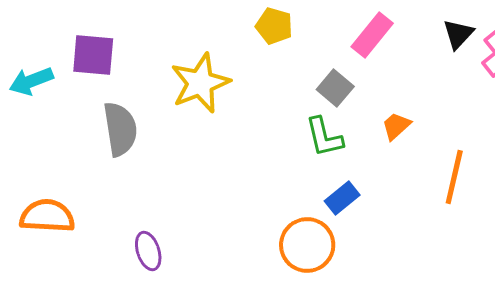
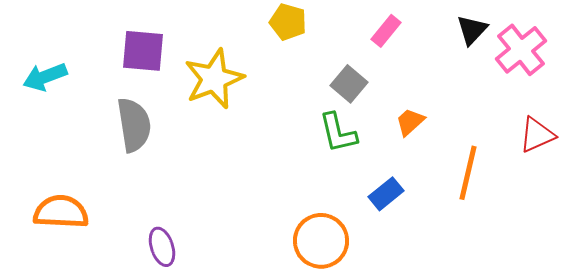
pink rectangle: (372, 35) -> (386, 31), size x0.7
purple square: (93, 55) -> (143, 51), moved
blue rectangle: (342, 198) -> (386, 194), moved

